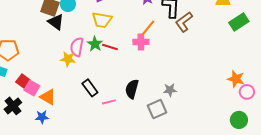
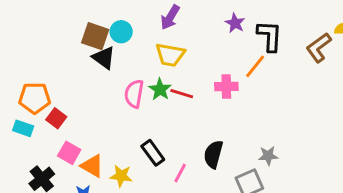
brown L-shape: (184, 22) -> (319, 48), moved
orange line: (148, 28) -> (255, 66), moved
yellow star: (68, 59) -> (121, 176), moved
red square: (23, 81) -> (56, 118), moved
pink line: (109, 102) -> (180, 173), turned -48

